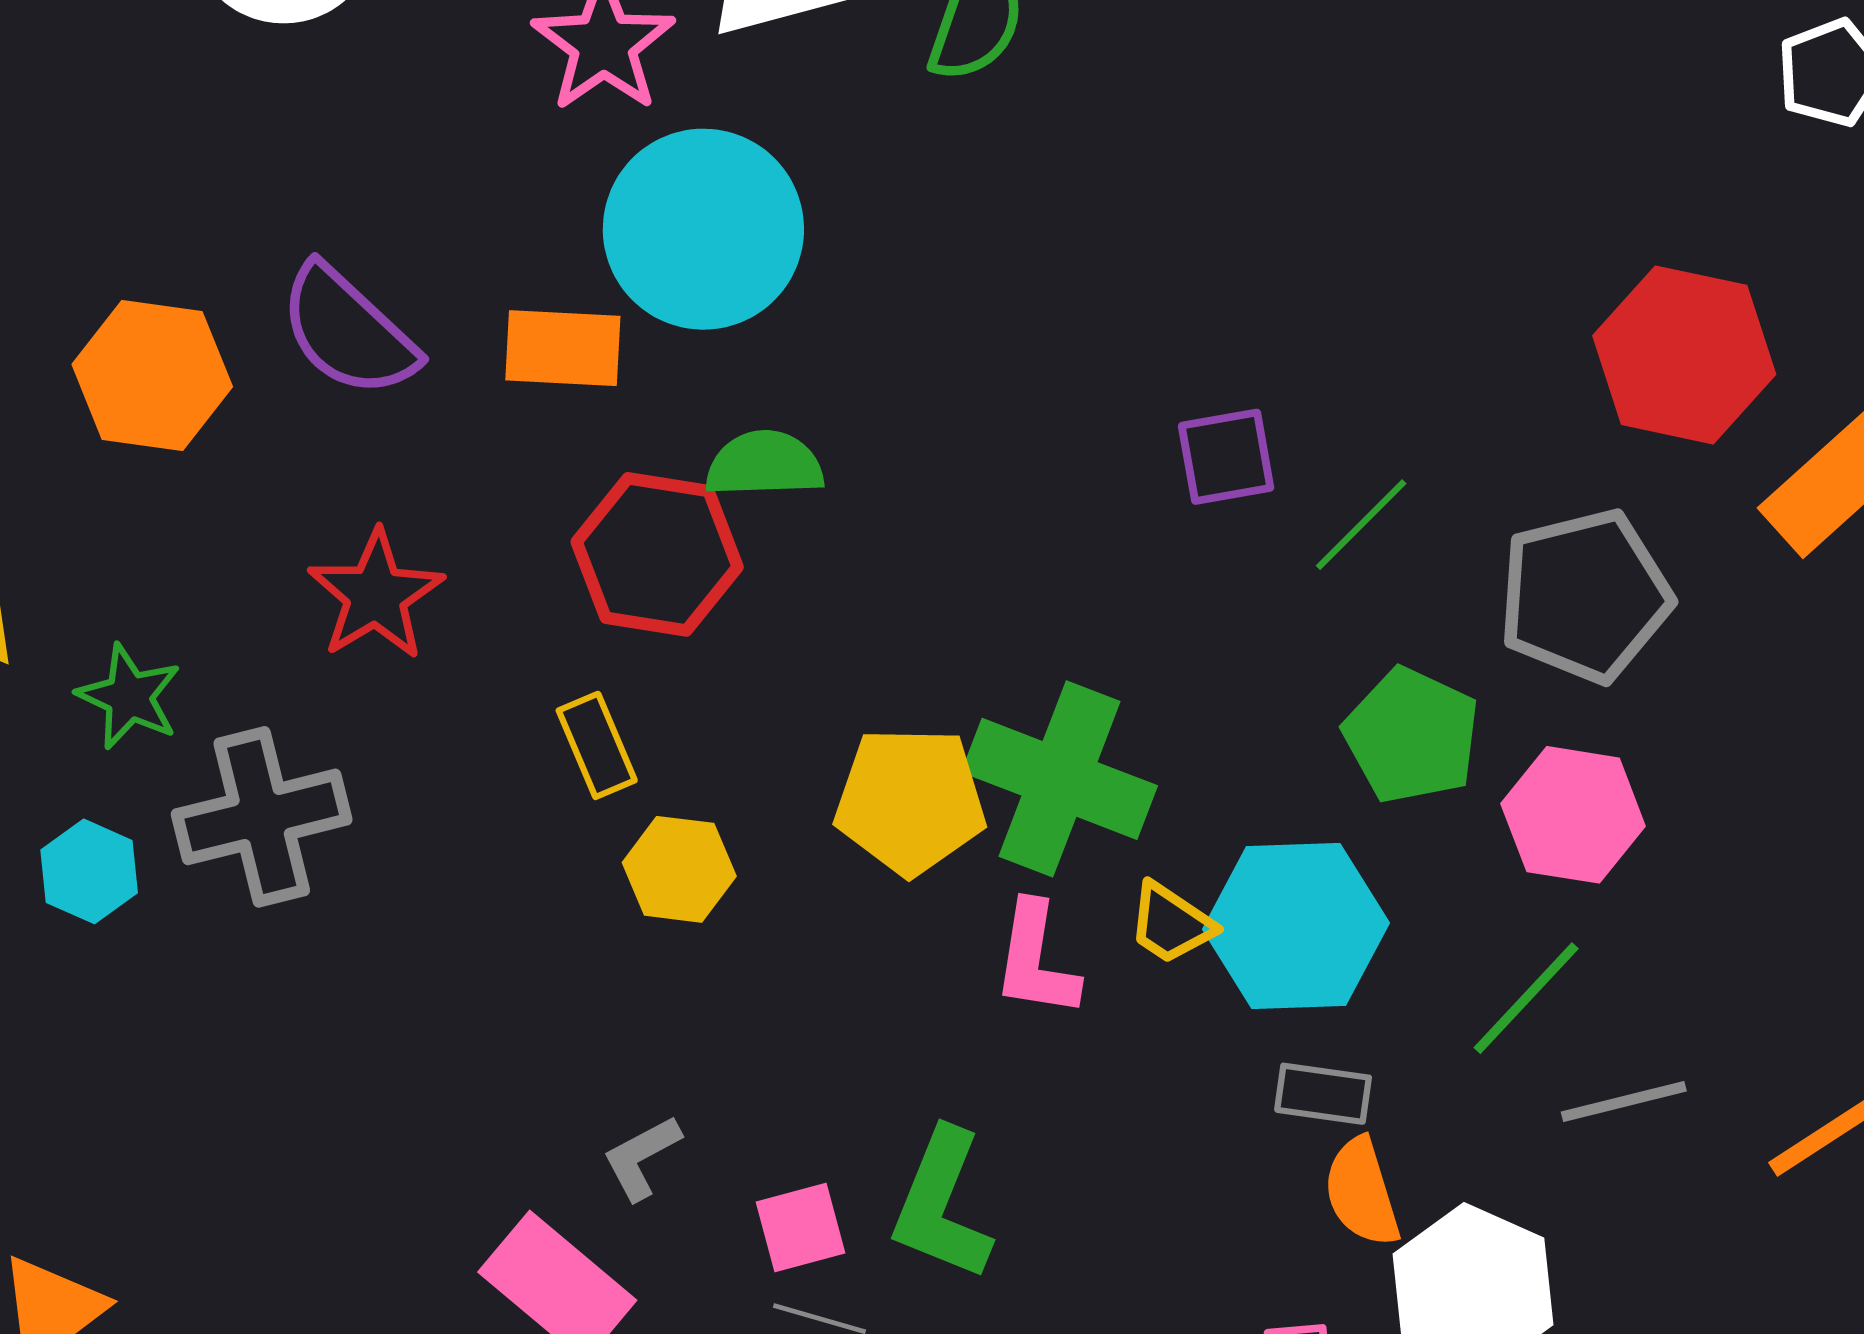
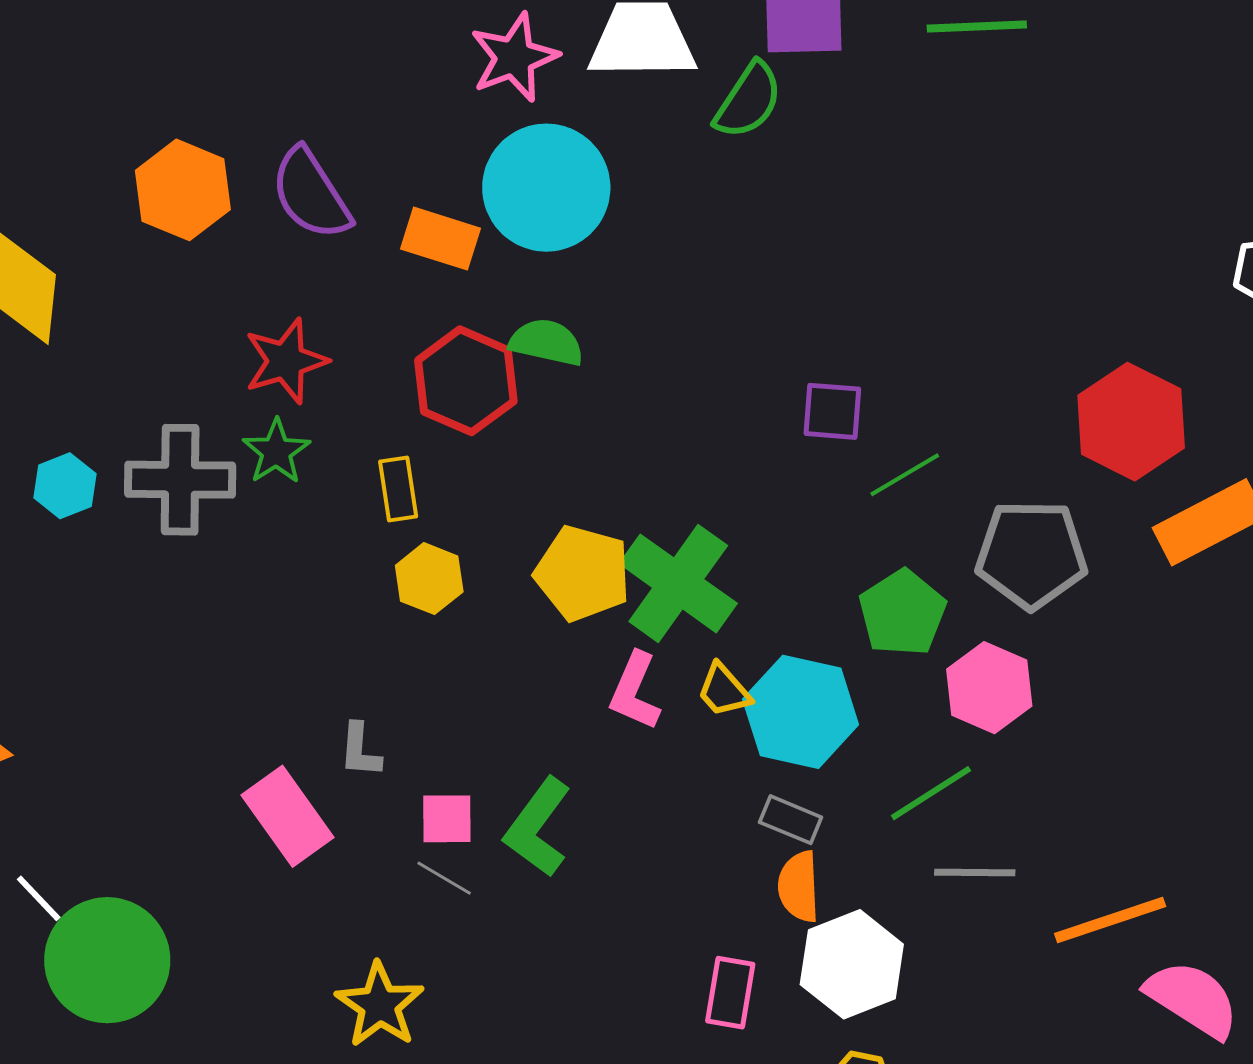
green star: (129, 697) -> (276, 452), moved
gray L-shape: (642, 1157) -> (360, 750), turned -72

